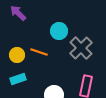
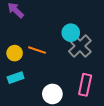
cyan circle: (59, 31) -> (71, 33), moved

